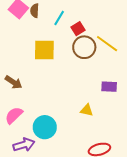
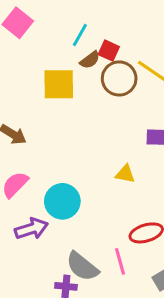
brown semicircle: (35, 11) -> (90, 60), moved, turned -128
red square: (78, 29) -> (109, 51), turned -32

